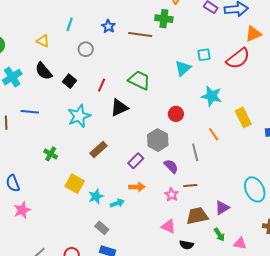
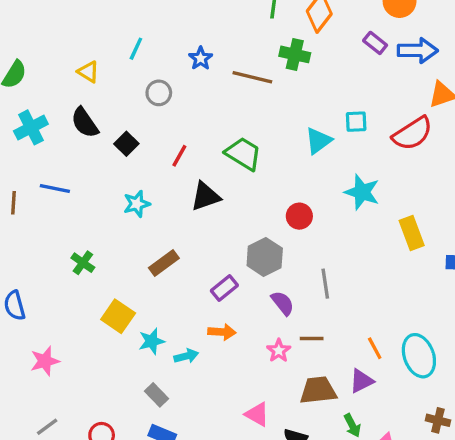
cyan star: (79, 116) -> (137, 204), size x0.7
orange line: (214, 134) -> (375, 348), moved
pink star: (22, 210) -> (45, 361), moved
pink triangle: (168, 226) -> (257, 414), moved

